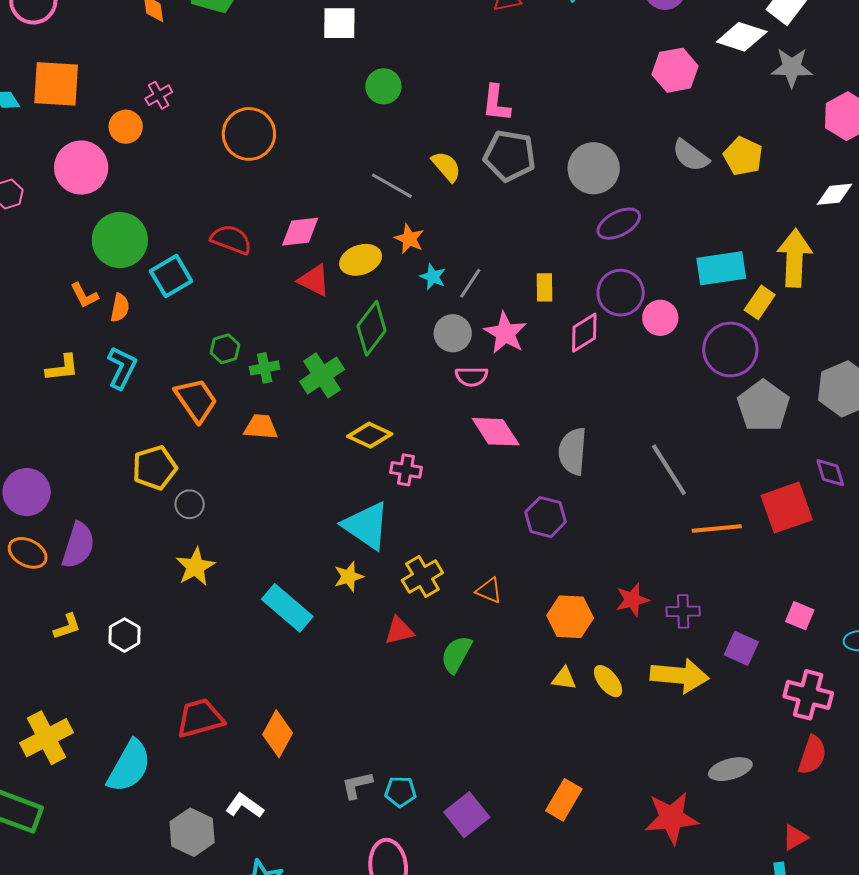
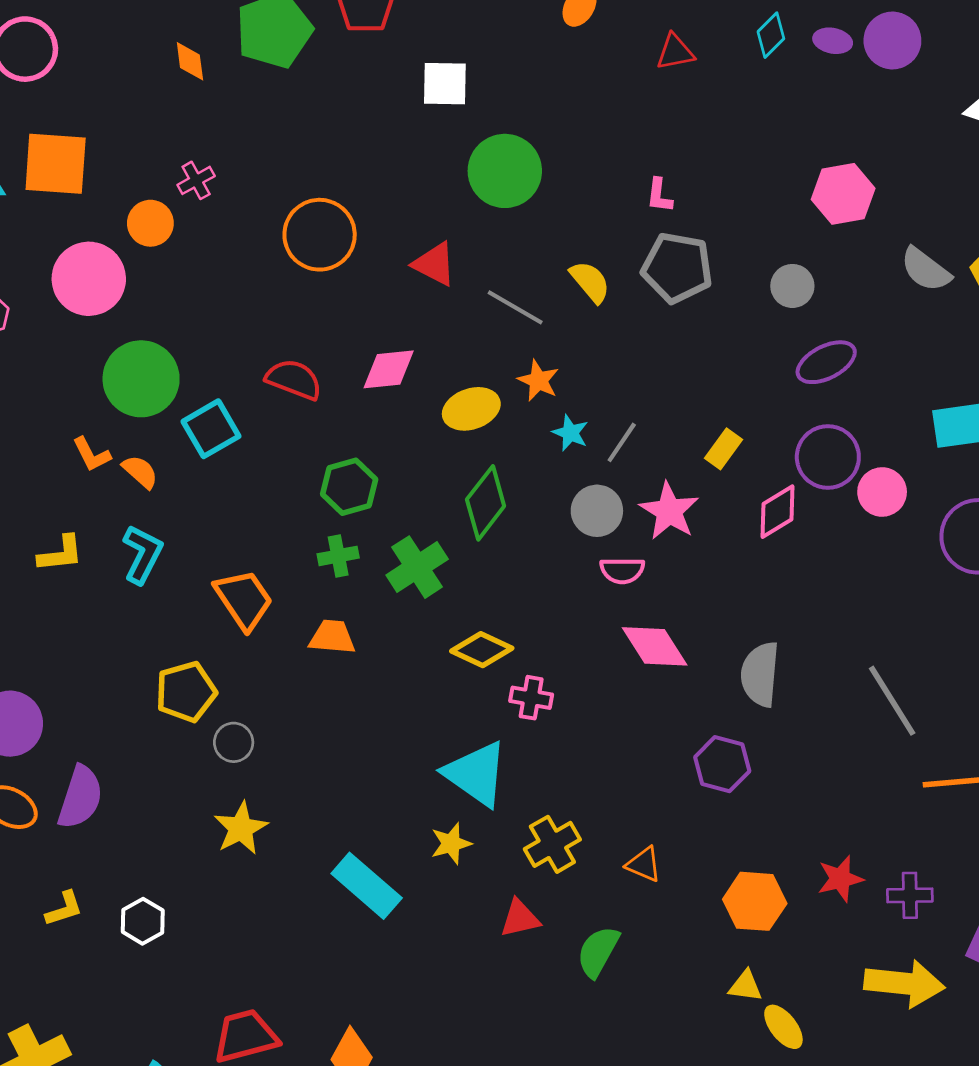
pink hexagon: (675, 70) -> (843, 194), moved
green circle: (383, 86) -> (505, 171), size x1.5
pink L-shape: (496, 103) -> (659, 195), size x0.7
gray circle: (594, 168) -> (792, 286), size x0.6
red triangle: (314, 280) -> (434, 264), moved
yellow rectangle: (545, 287) -> (723, 449), turned 36
orange semicircle: (120, 308) -> (140, 472), turned -60
green hexagon: (225, 349) -> (349, 487), moved, size x1.4
yellow ellipse: (608, 681) -> (783, 1027), moved

